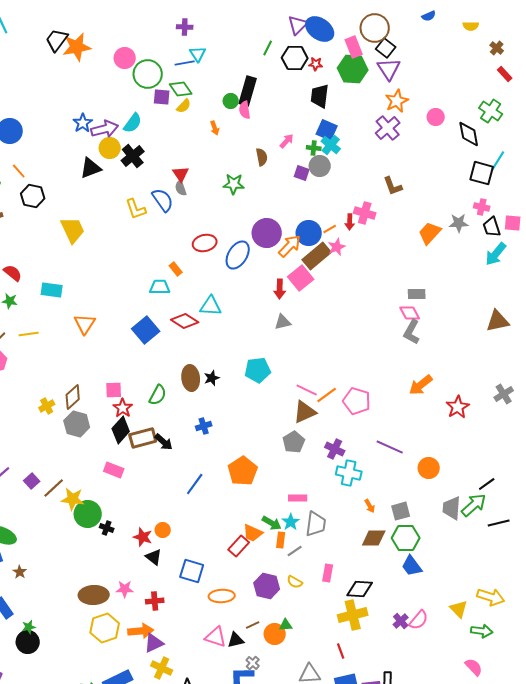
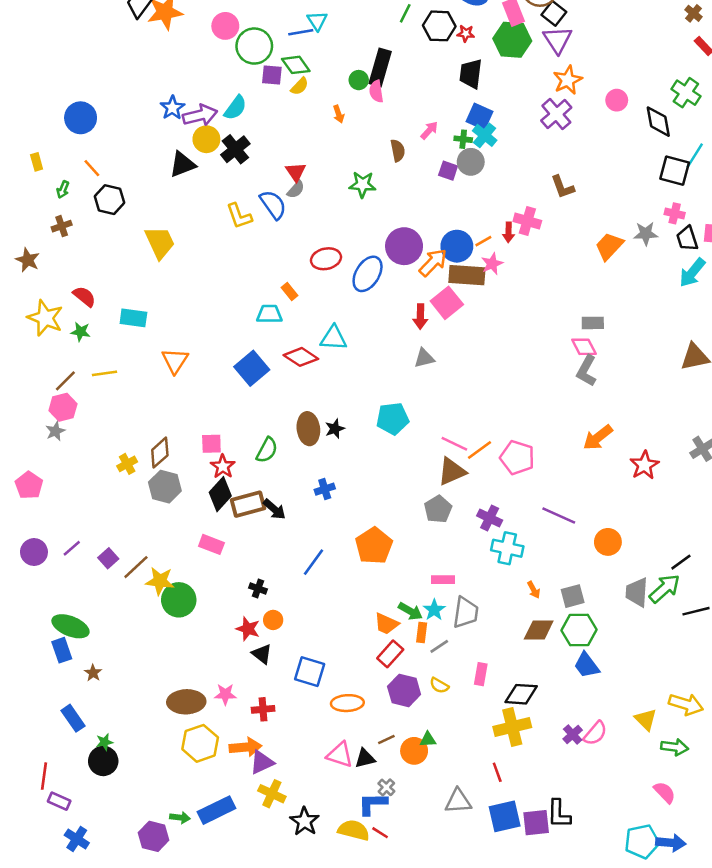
gray semicircle: (181, 188) -> (296, 190), turned -119
brown rectangle: (317, 256) -> (467, 275), turned 44
black cross: (107, 528) -> (258, 589), moved
red rectangle: (239, 546) -> (390, 654), moved

